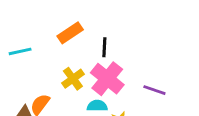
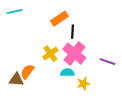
orange rectangle: (70, 33) -> (59, 19), moved
cyan line: (20, 51) -> (14, 12), moved

